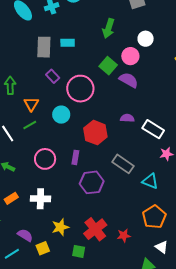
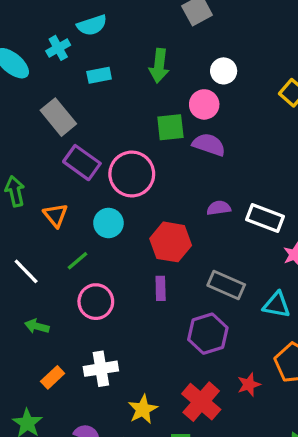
cyan rectangle: (68, 43) -> (99, 75), moved
gray rectangle: (44, 47) -> (58, 117), turned -30
green square: (108, 66) -> (170, 127), turned -36
purple rectangle: (53, 76) -> (82, 163), size x1.5
green line: (30, 125) -> (78, 261), moved
purple rectangle: (75, 157) -> (161, 288), moved
purple hexagon: (92, 182) -> (208, 334), moved
red star: (124, 236) -> (249, 385), moved

